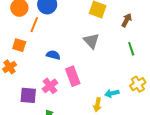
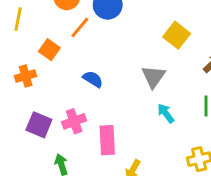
pink rectangle: (73, 76) -> (107, 140), moved
cyan arrow: (112, 93) -> (166, 113), moved, turned 48

